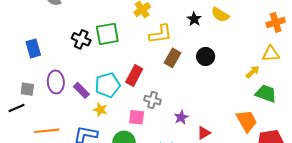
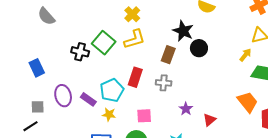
black star: (194, 19) -> (183, 31), moved, size x1.5
green square: (107, 34) -> (104, 43), turned -30
yellow L-shape: (160, 34) -> (134, 39), moved
gray cross: (152, 100) -> (164, 83), moved

